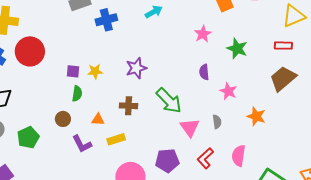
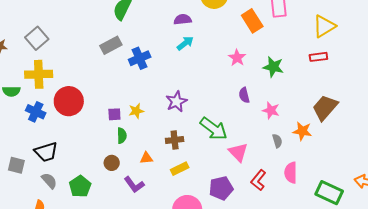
brown trapezoid: (283, 79) -> (325, 108), moved
gray semicircle: (217, 122) -> (277, 141), moved
yellow rectangle: (116, 139) -> (180, 169), moved

